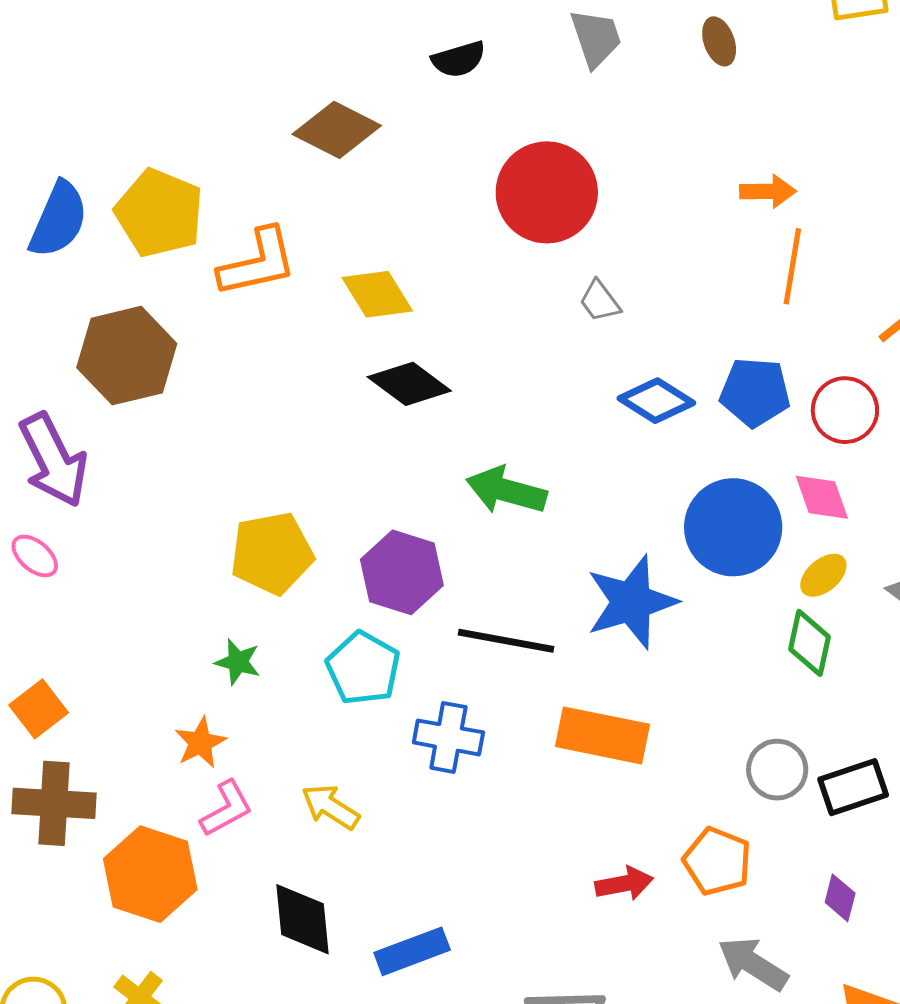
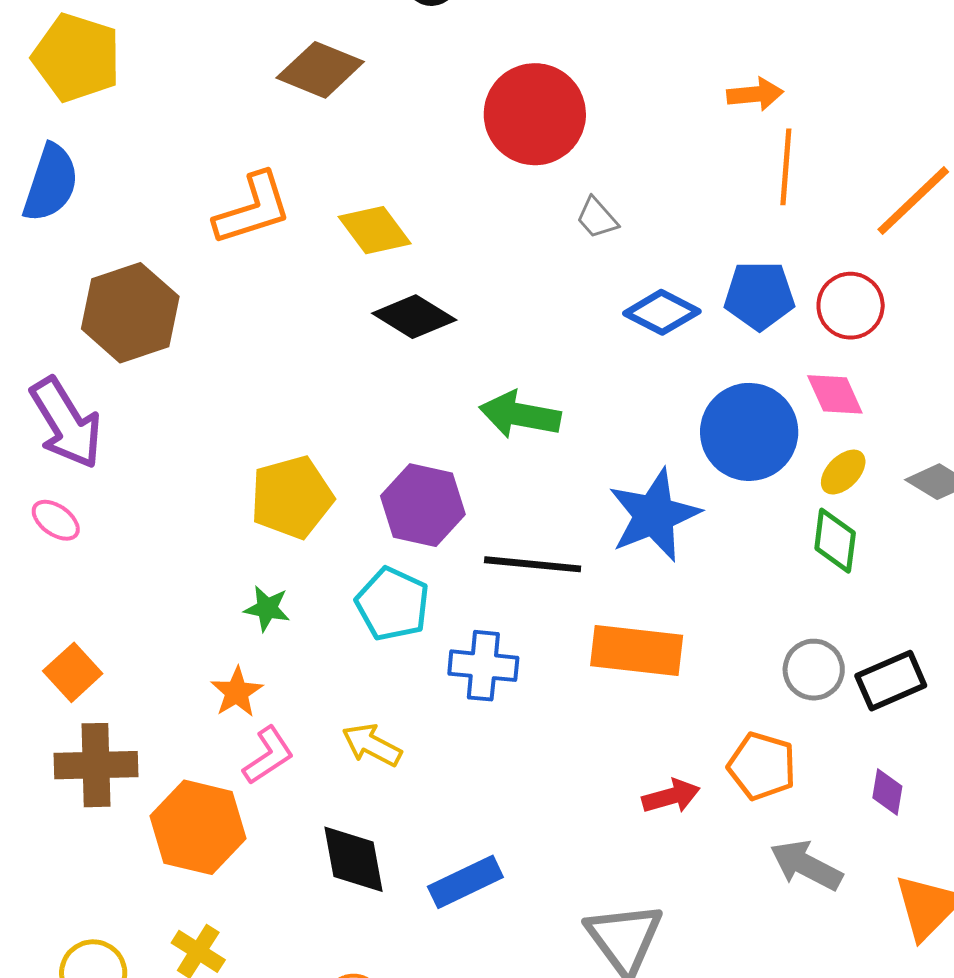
yellow pentagon: (159, 213) -> (77, 58), moved

